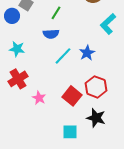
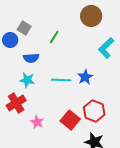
blue semicircle: (51, 34) -> (31, 58), moved
cyan star: (17, 49) -> (27, 80), moved
cyan line: (63, 56) -> (61, 80), turned 48

